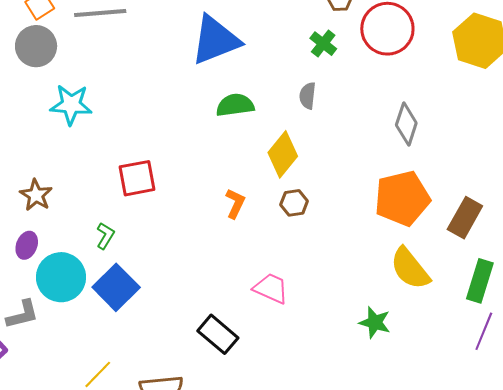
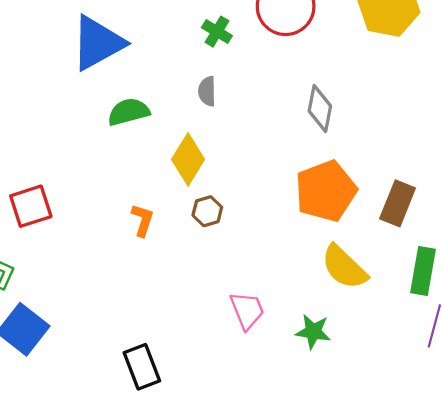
pink trapezoid: (271, 288) -> (247, 310), moved, turned 51
black rectangle: (218, 334) -> (142, 367), turned 36

